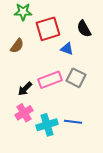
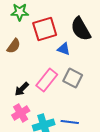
black semicircle: (84, 29) -> (81, 29), size x1.4
pink rectangle: (50, 80) -> (47, 80), turned -30

